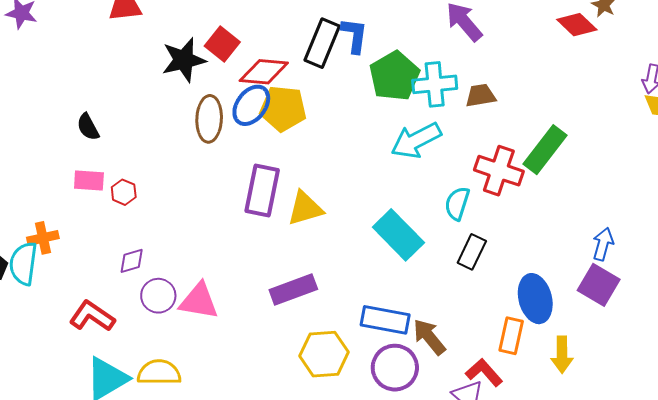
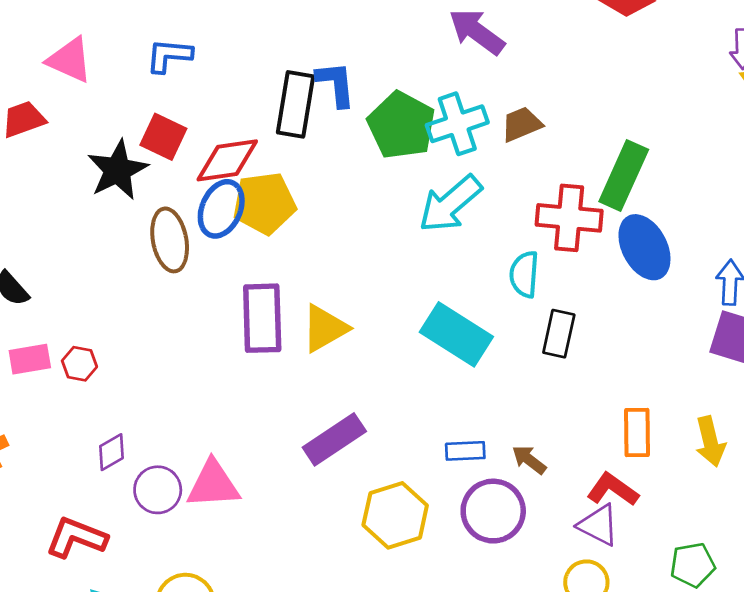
blue ellipse: (535, 299) -> (644, 247), moved
blue rectangle: (385, 320) -> (465, 451), size x0.6
brown arrow: (429, 337) -> (529, 460), size x0.7

